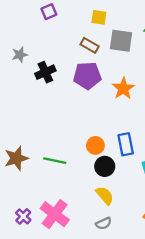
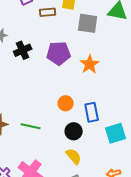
brown rectangle: (90, 45) -> (48, 12), moved, turned -35
orange circle: (95, 145) -> (66, 103), moved

